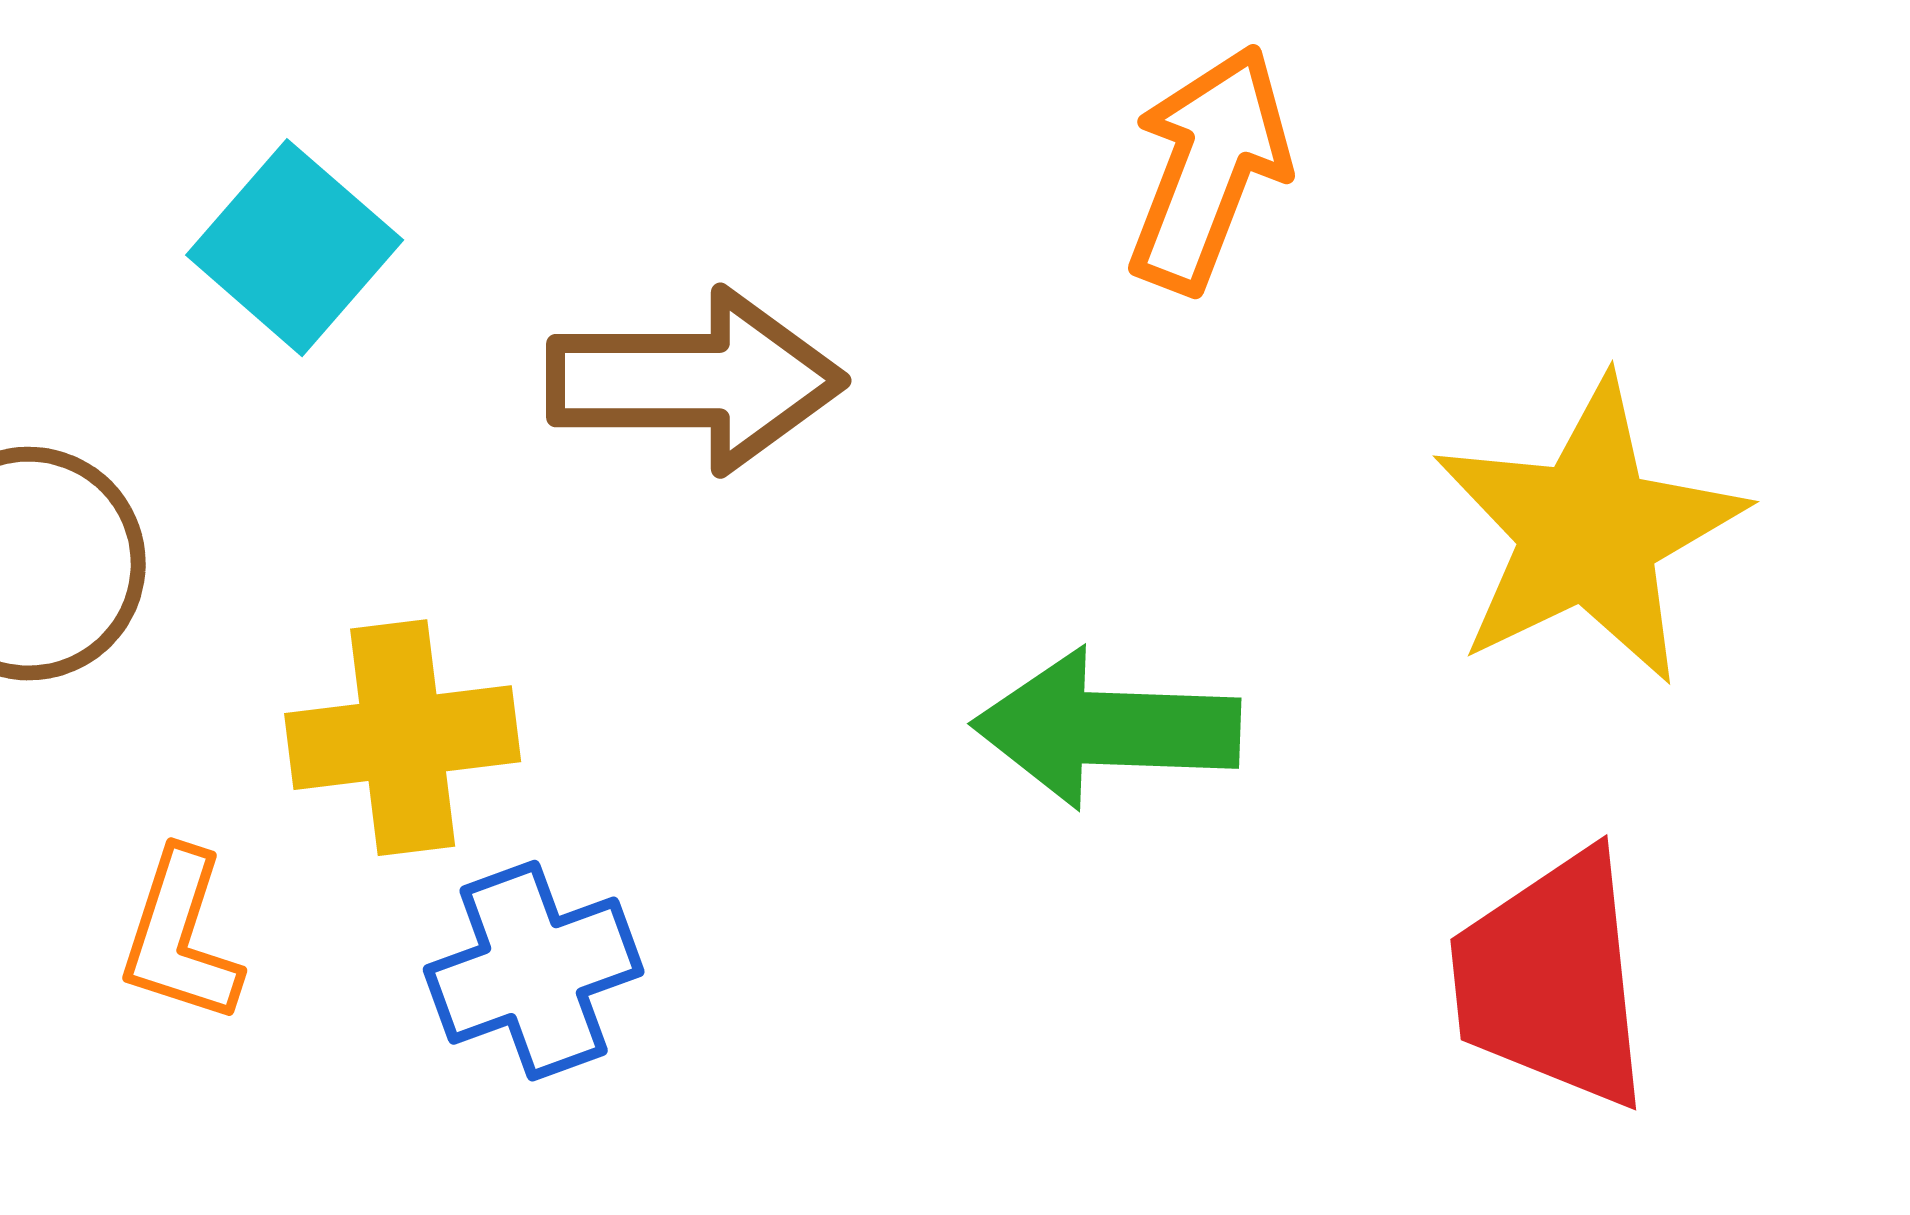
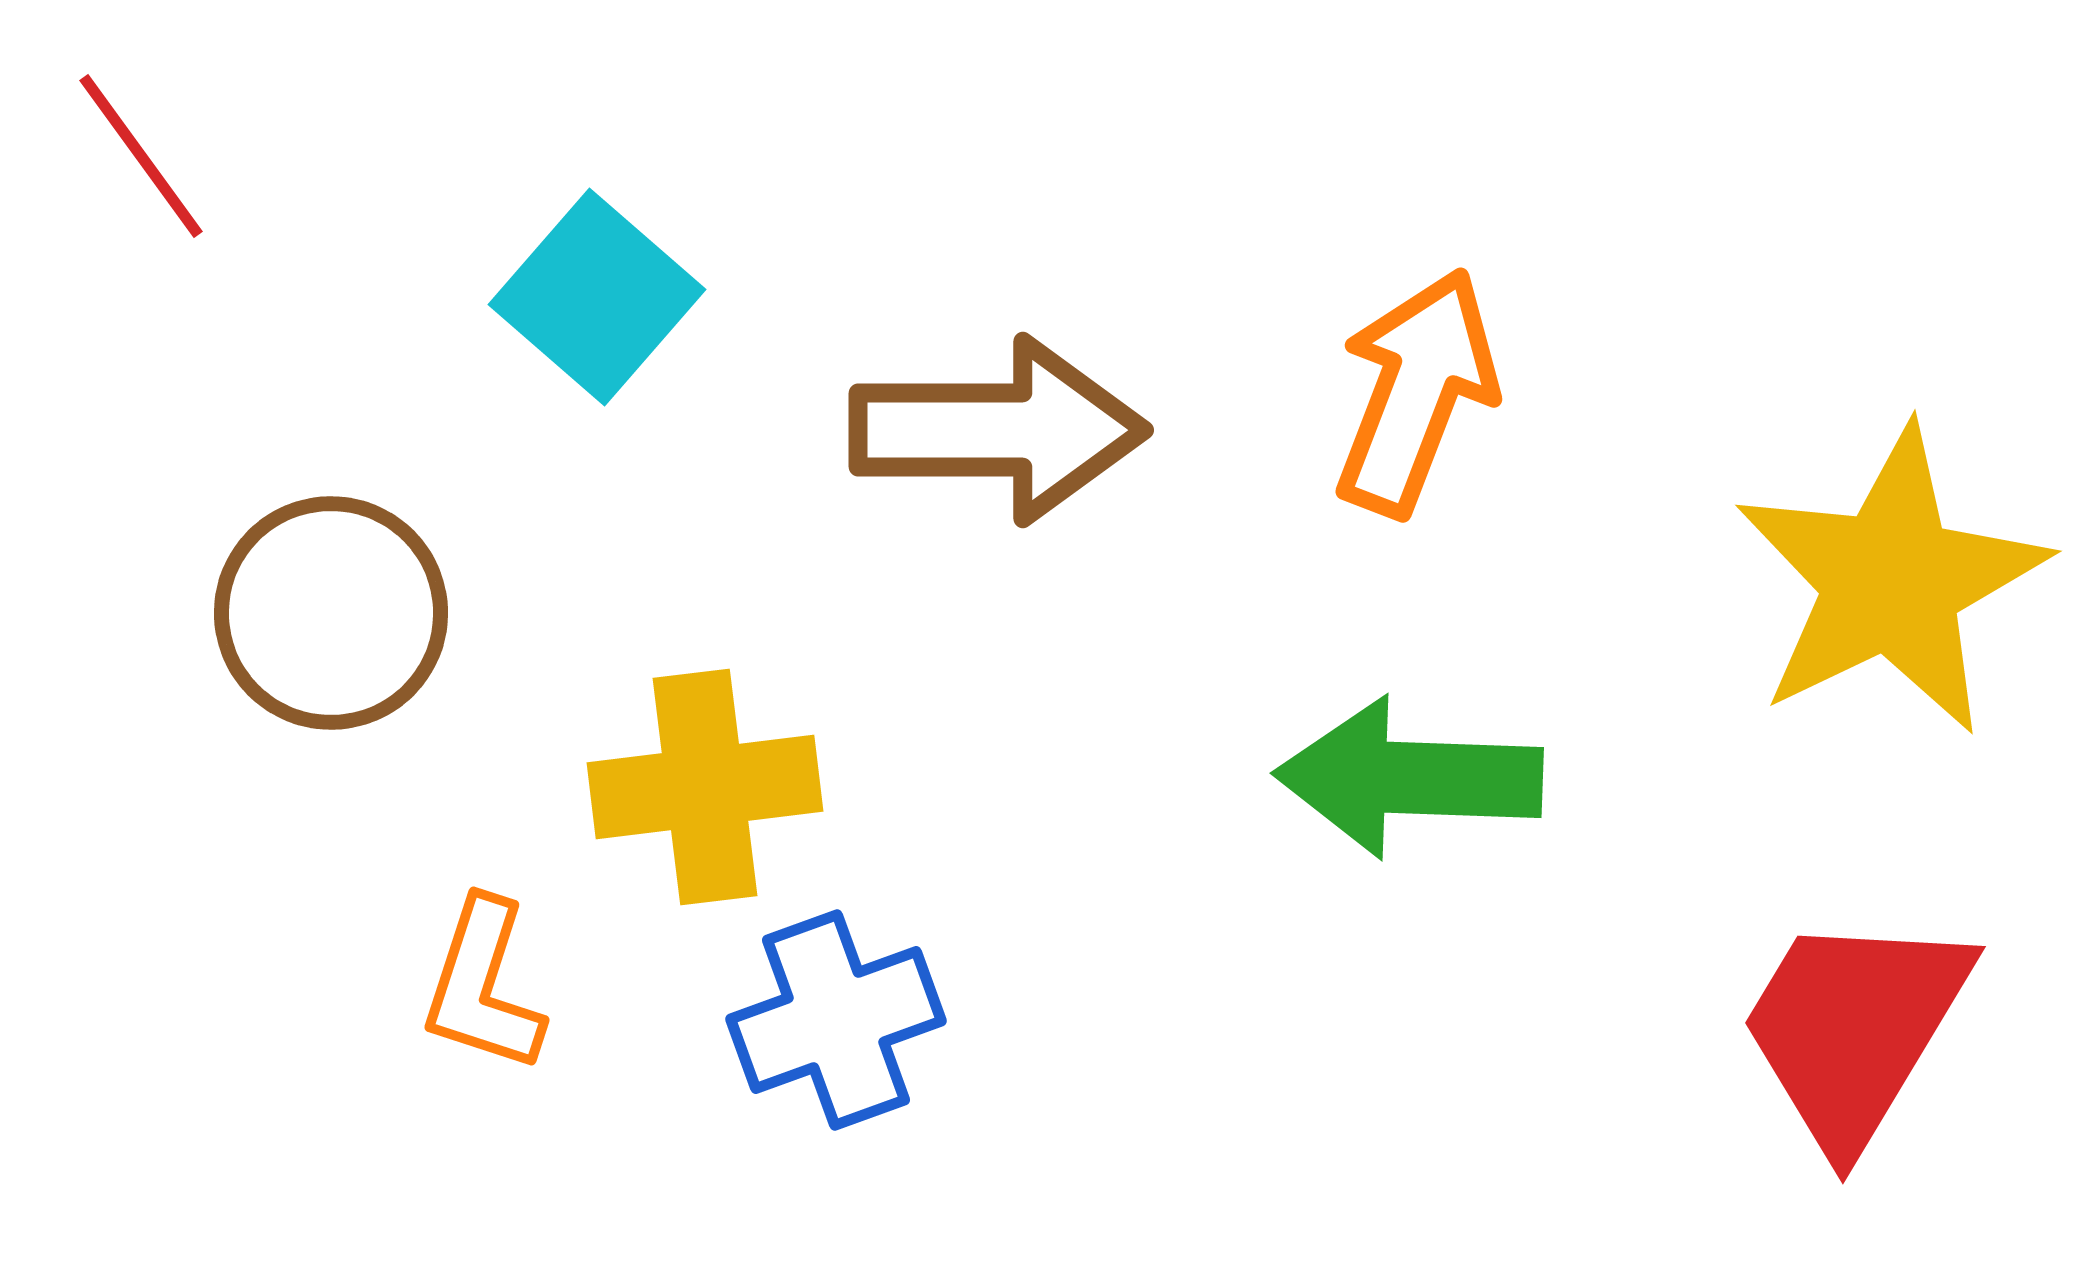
orange arrow: (1209, 169) -> (1416, 392), moved
red trapezoid: (1552, 980) -> (1854, 1029), turned 37

